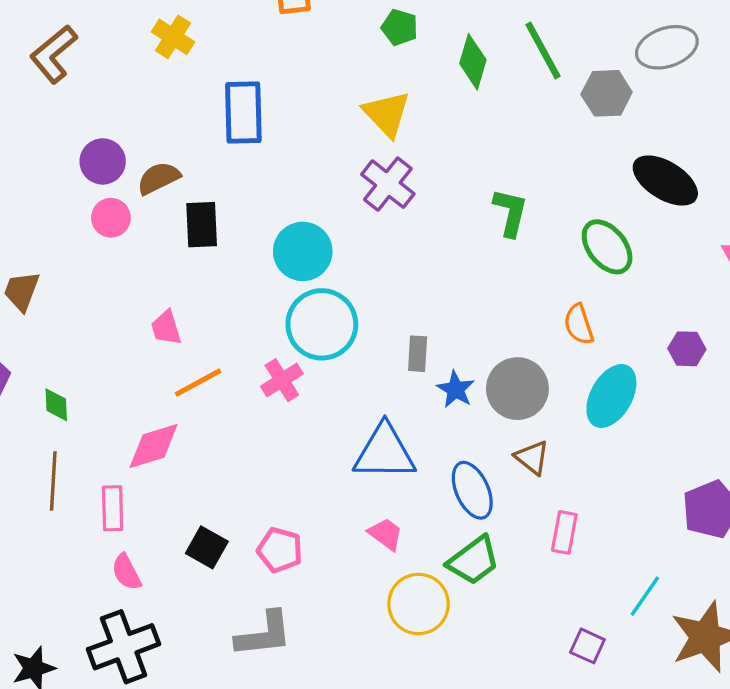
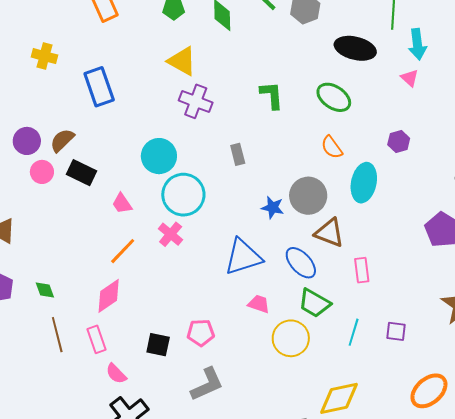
black rectangle: (202, 225) -> (82, 173), moved, turned -44
pink trapezoid: (166, 328) -> (122, 204), moved
gray rectangle: (418, 354) -> (238, 154), moved
brown triangle: (532, 458) -> (329, 233), size x1.4
green trapezoid: (473, 561) -> (314, 303), turned 84
cyan line: (645, 596) -> (354, 332), moved

